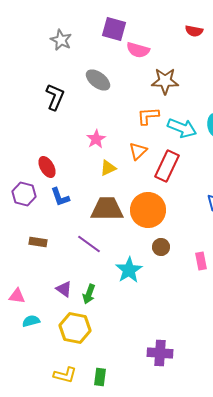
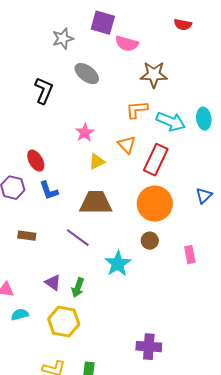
gray star: (61, 40) -> (63, 39), moved, turned 30
orange triangle: (138, 151) -> (127, 145), turned -30
orange circle: (148, 210) -> (155, 204), moved

